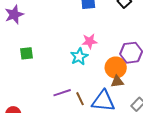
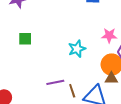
pink star: (90, 41) -> (109, 35), moved

